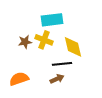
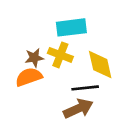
orange semicircle: (19, 79) -> (29, 77), moved
brown arrow: (57, 79) -> (78, 109), size x1.5

